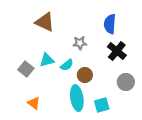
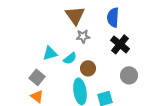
brown triangle: (45, 22) -> (75, 15), moved, turned 30
gray square: (26, 69) -> (37, 77), moved

